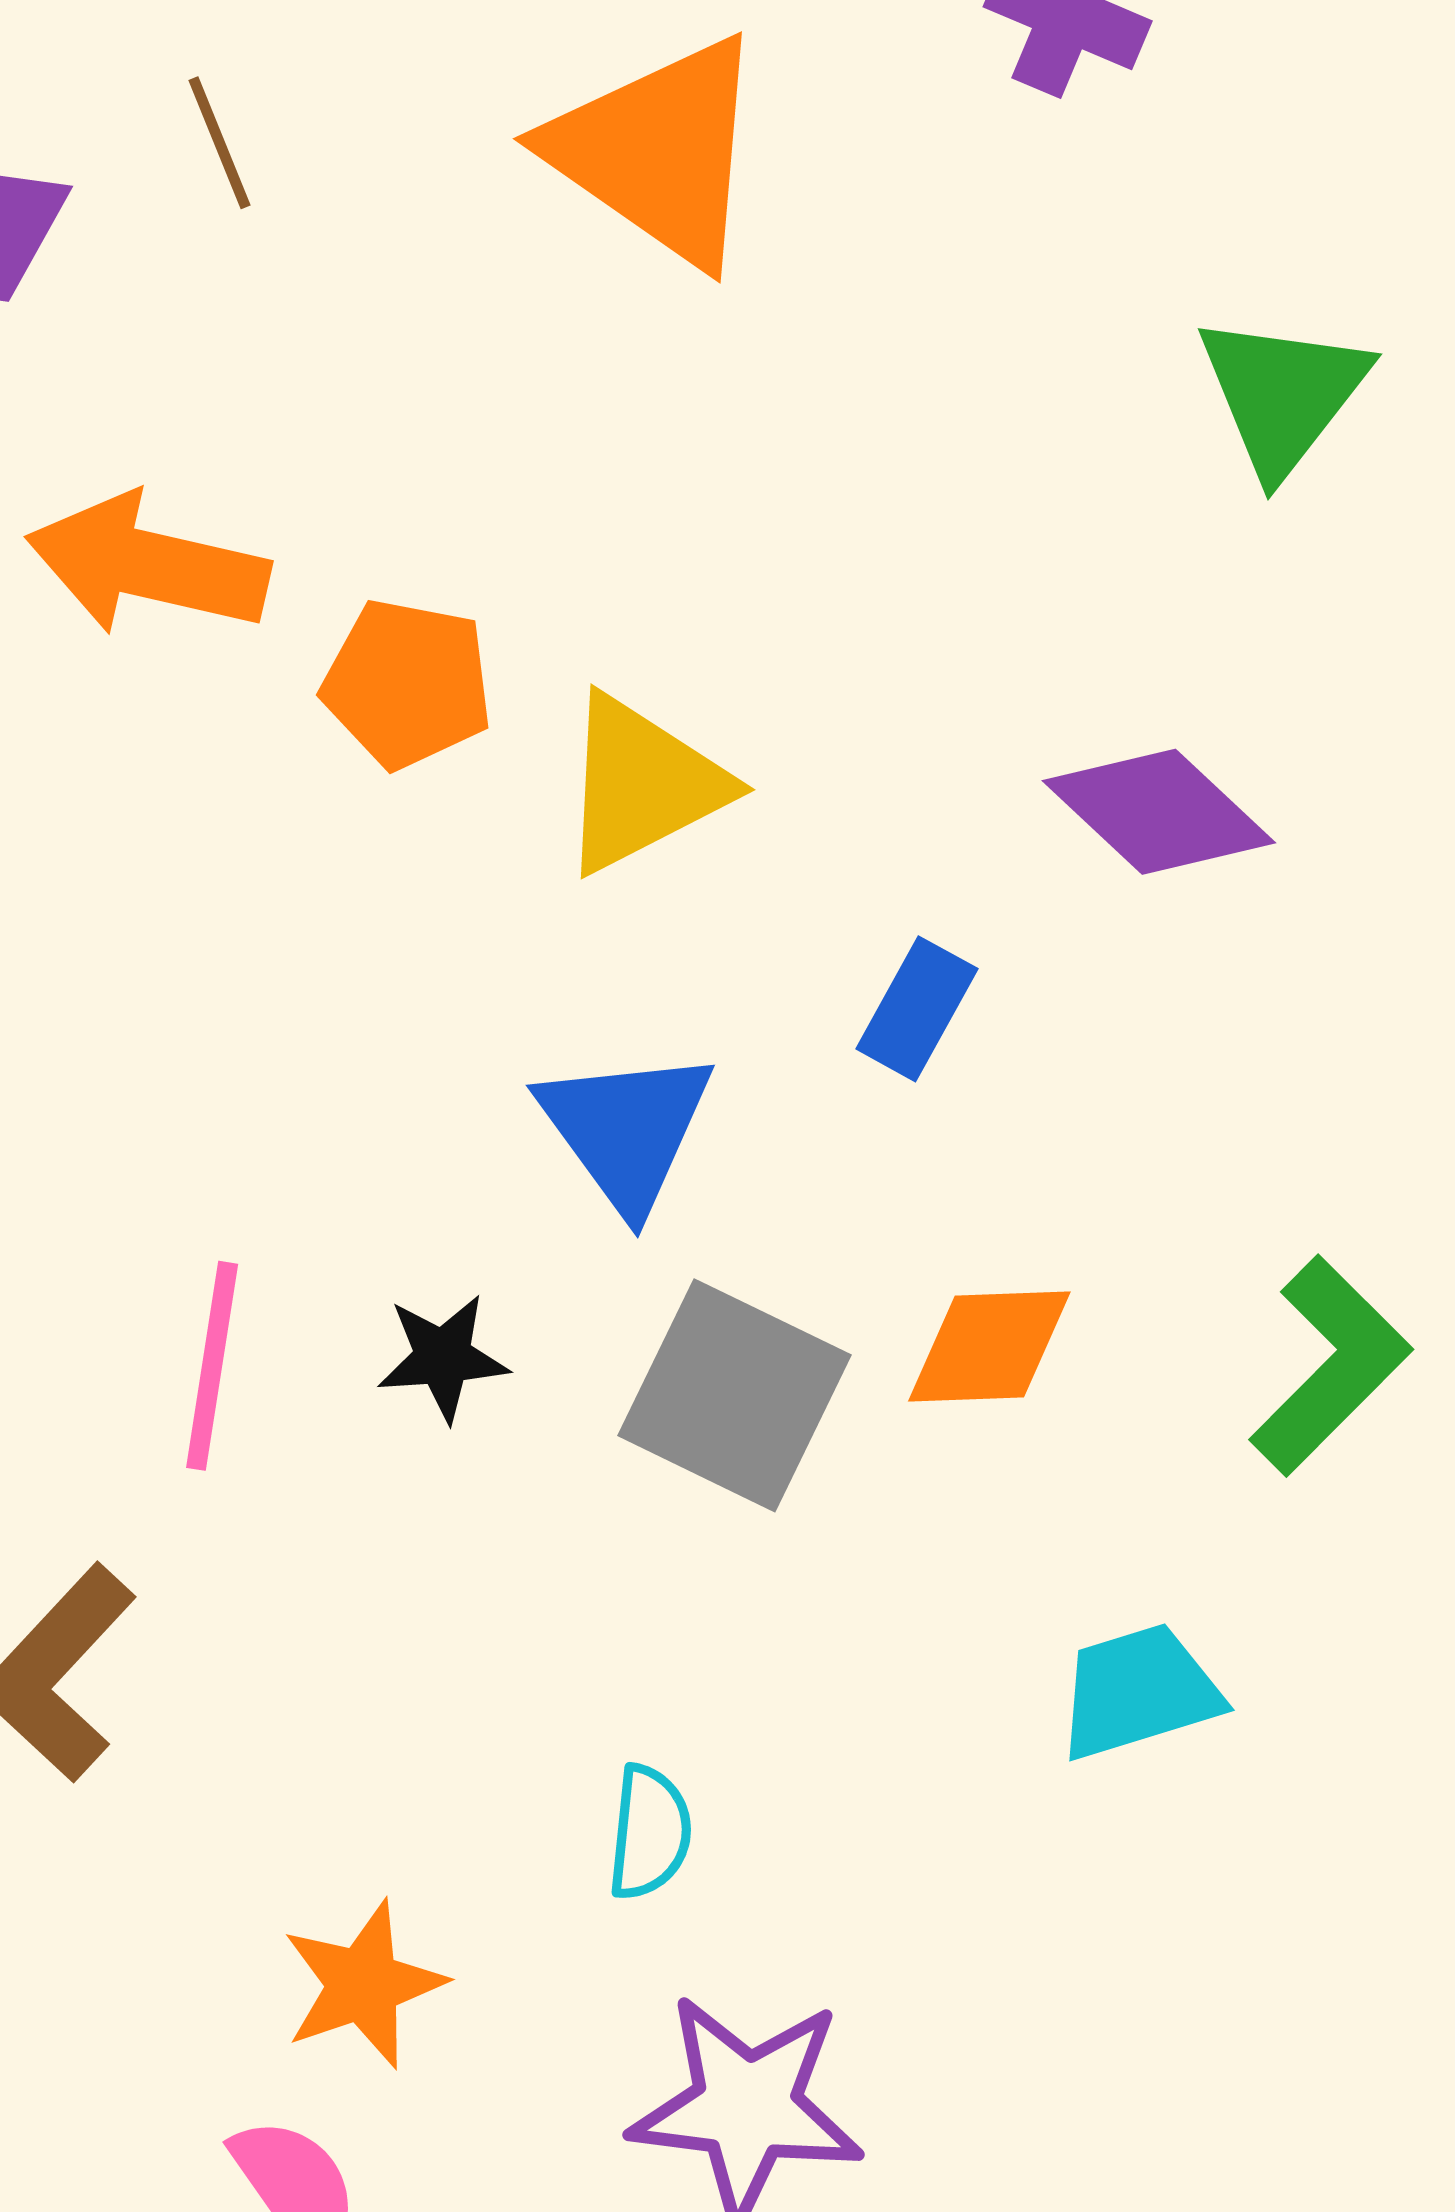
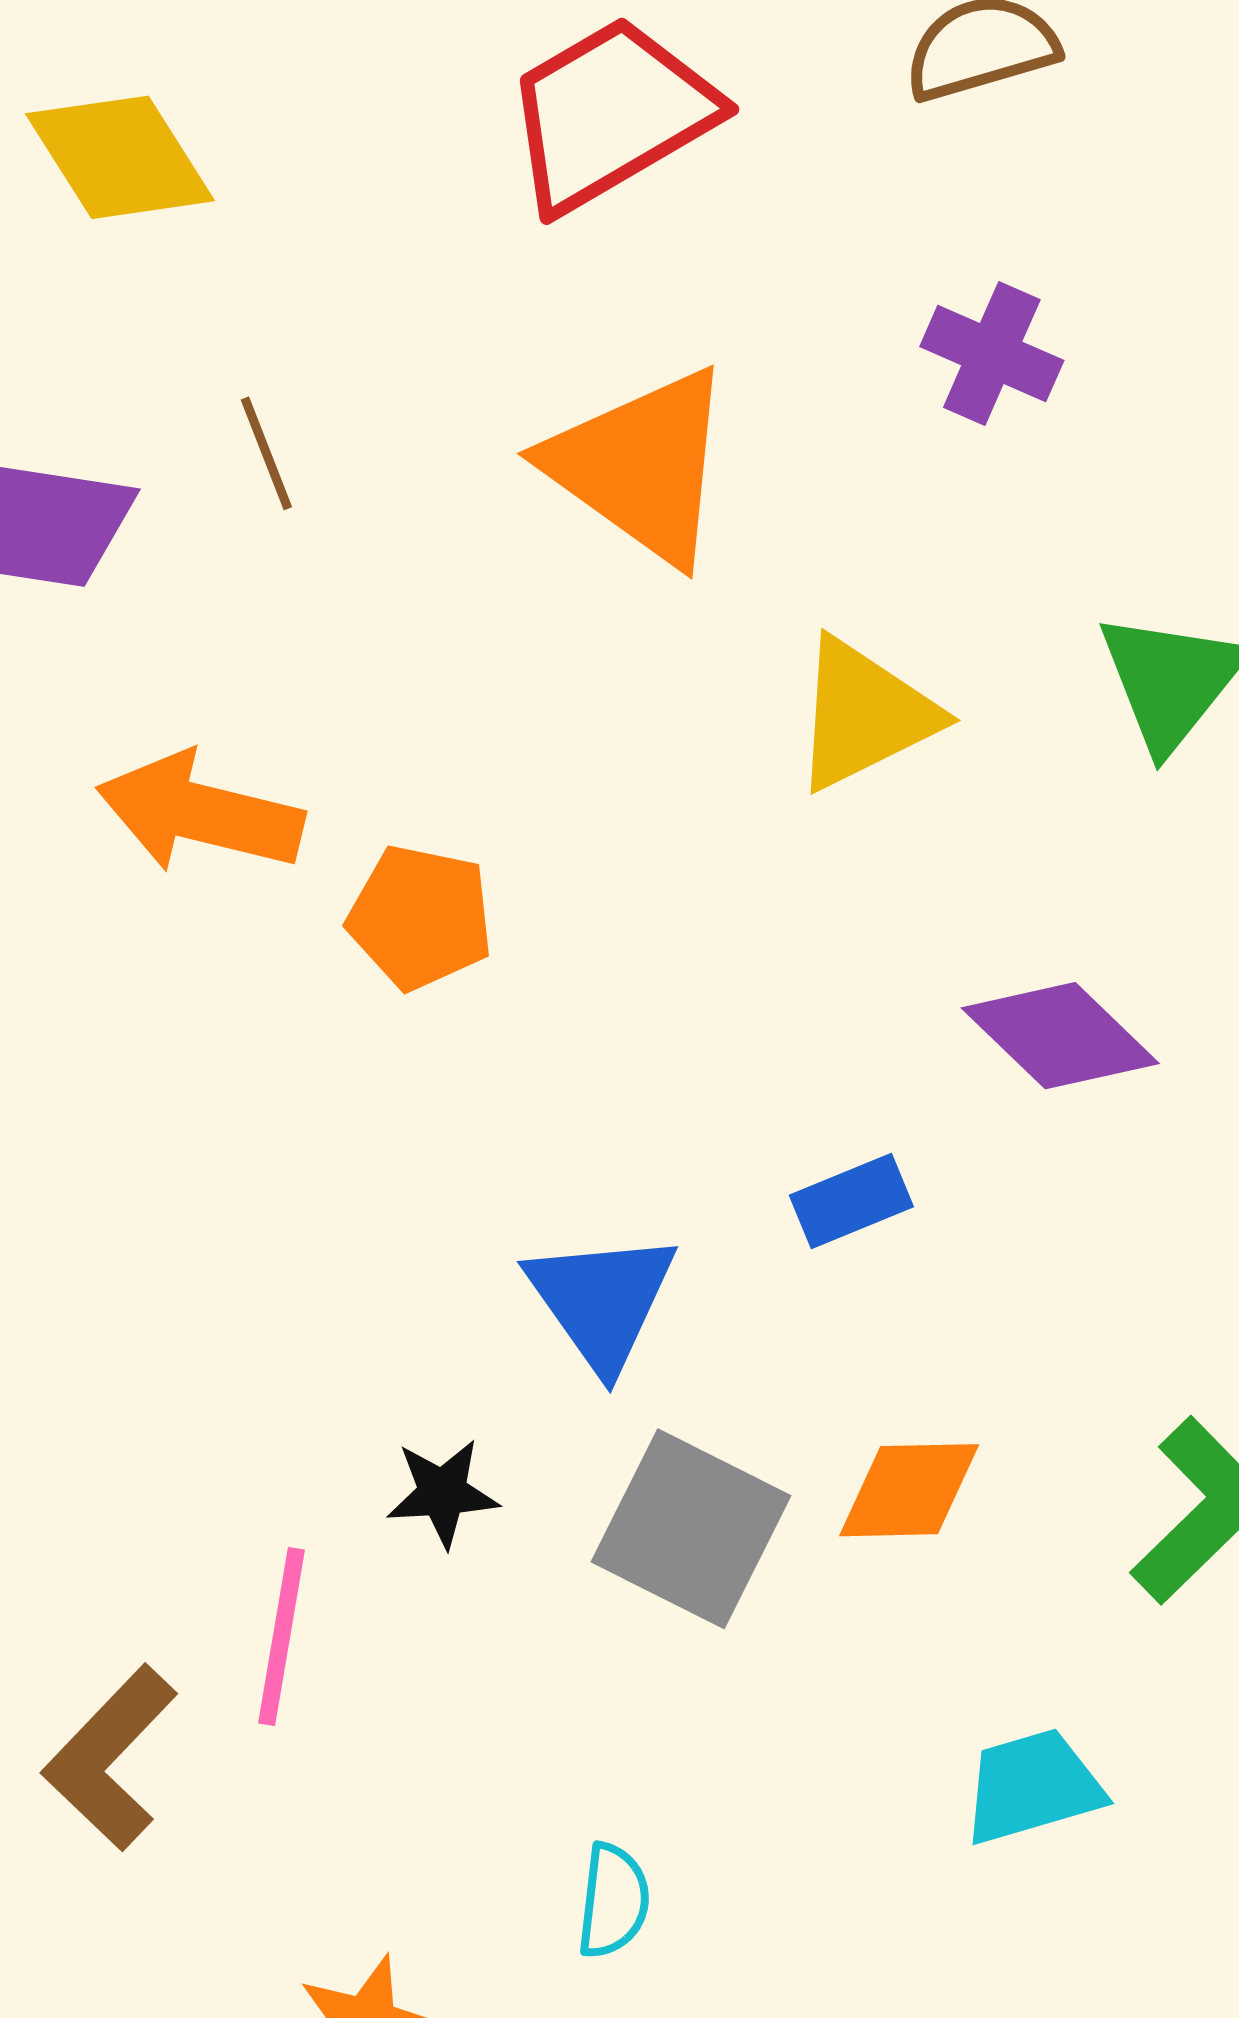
yellow triangle: (643, 784) -> (864, 714), moved
blue rectangle: (917, 1009) -> (851, 1201), turned 38
pink line: (212, 1366) -> (282, 1637), moved

